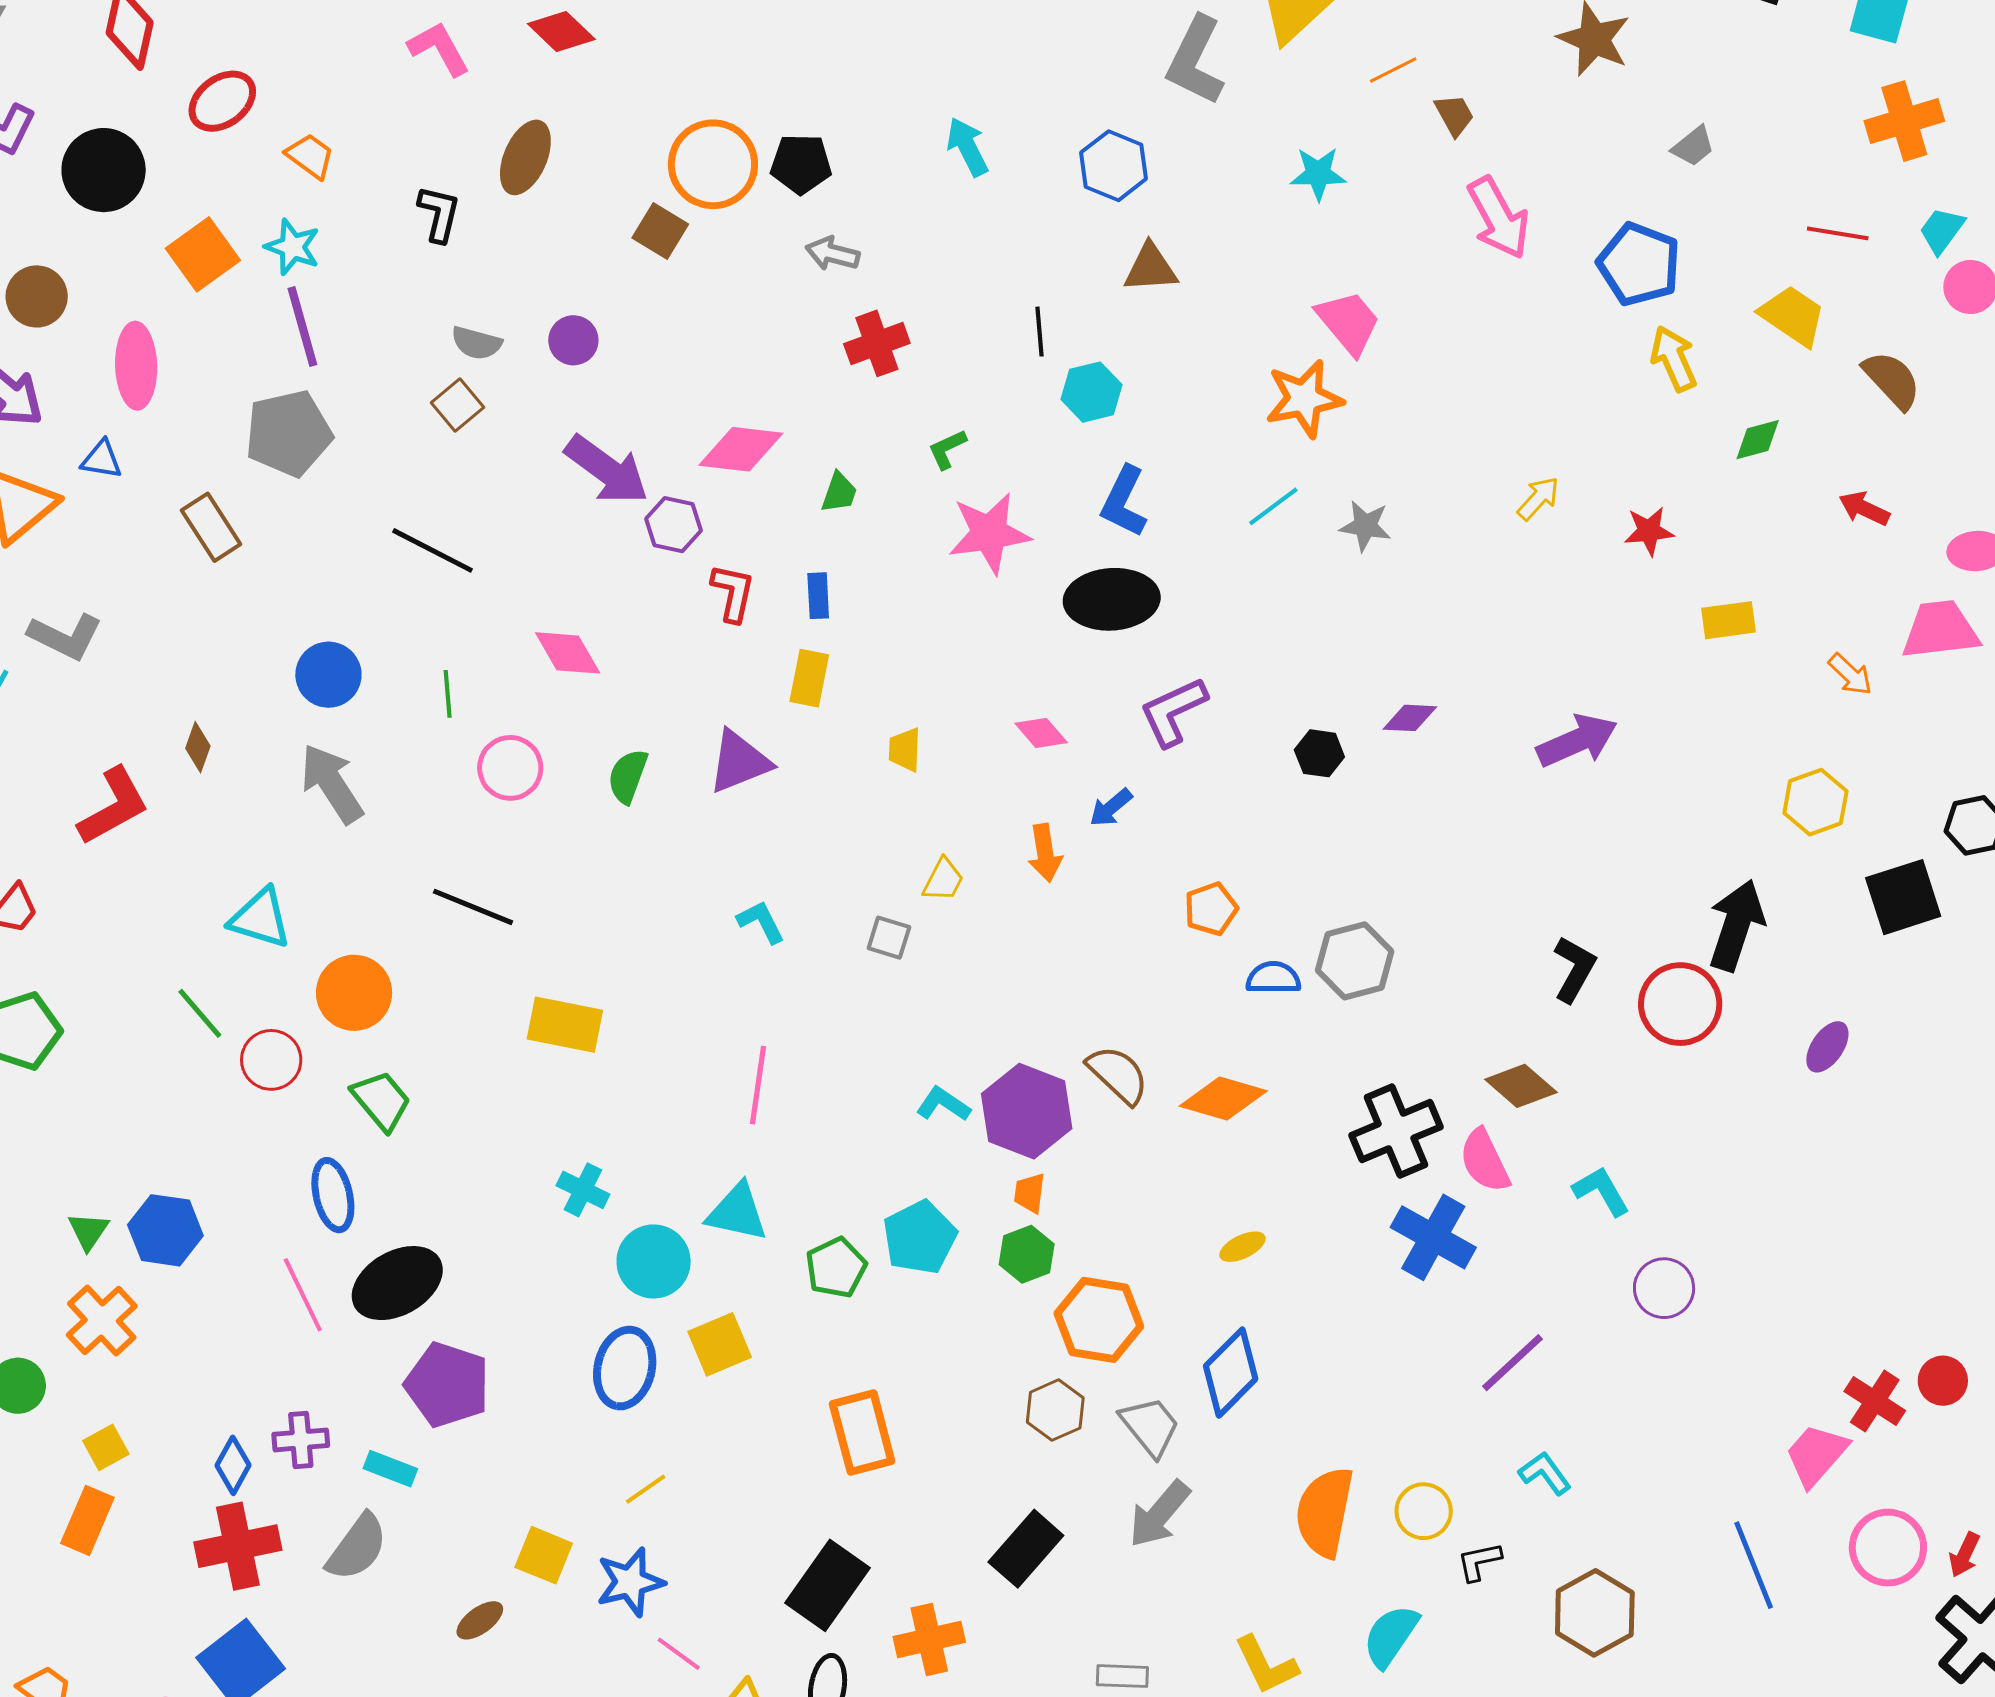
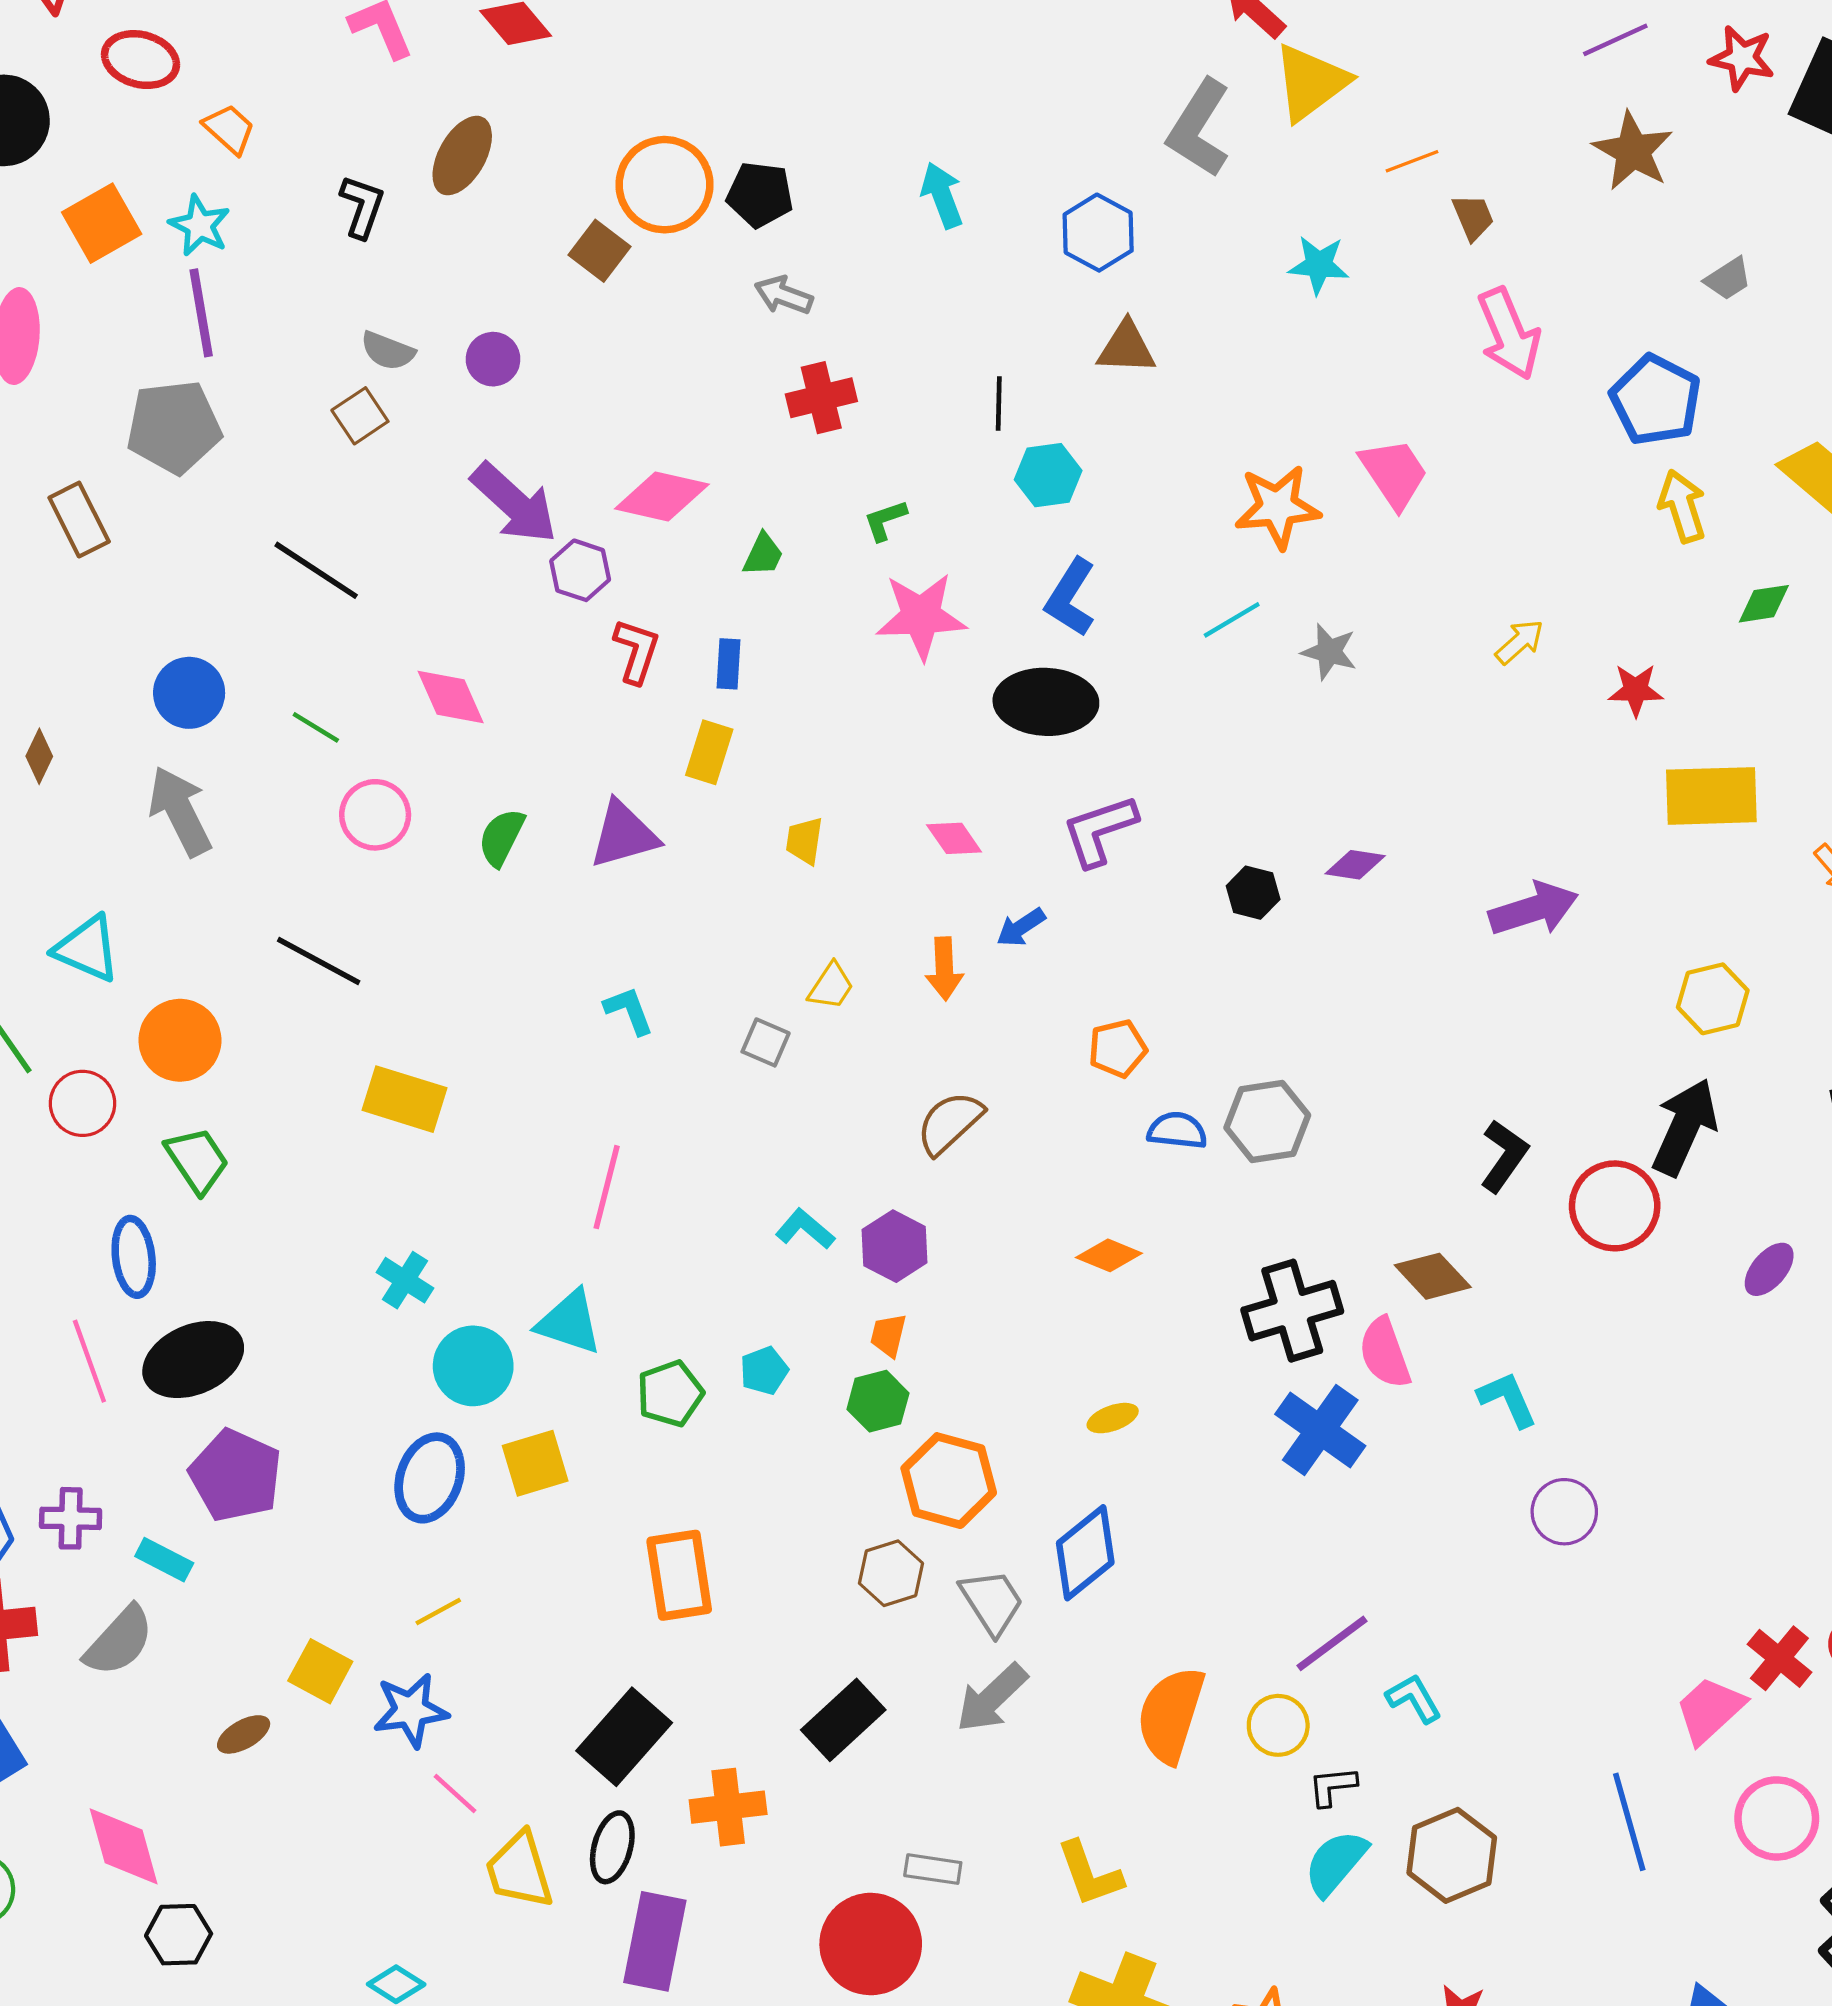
red ellipse: (222, 101) -> (141, 60), turned 46
pink trapezoid: (1348, 322) -> (1394, 473), moved
yellow rectangle: (1728, 620) -> (1711, 796), size x1.6
green line: (448, 694) -> (316, 727), turned -60
yellow hexagon: (1815, 802) -> (1713, 999), moved
brown semicircle: (1118, 1075) -> (950, 1123), moved, turned -92
orange diamond: (1223, 1098) -> (1109, 1255), size x0.7
purple hexagon: (1027, 1111) -> (895, 1246), size x0.7
cyan pentagon: (920, 1237) -> (764, 1371), size x0.6
purple line: (1512, 1363) -> (1332, 1643), moved
cyan semicircle: (1391, 1636) -> (1336, 1863), moved

